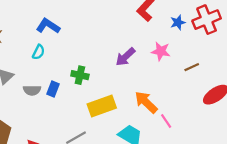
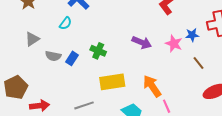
blue star: (178, 22) -> (192, 35), moved
purple arrow: (125, 57) -> (142, 42), turned -126
brown line: (192, 67) -> (198, 63), turned 64

